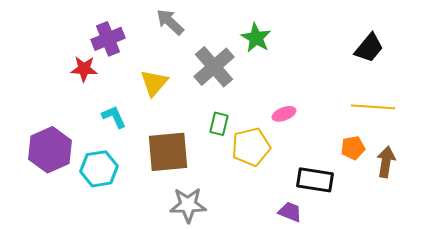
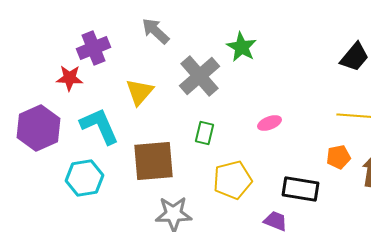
cyan L-shape: (114, 117) -> (100, 126), size x1.6
yellow pentagon: (251, 147) -> (232, 180), moved
purple hexagon: (50, 150) -> (38, 128), moved

